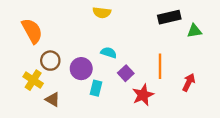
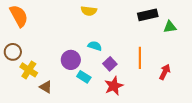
orange semicircle: (32, 31) -> (19, 16), moved
brown circle: (50, 61) -> (13, 52), moved
cyan rectangle: (96, 88) -> (84, 77), turned -72
red star: (143, 95) -> (114, 86), moved

